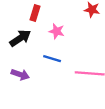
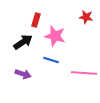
pink star: (57, 31) -> (55, 36), size x1.5

